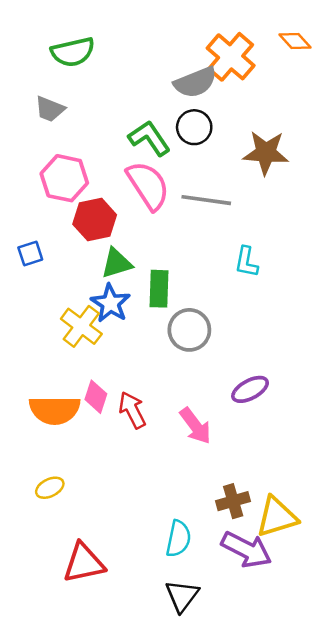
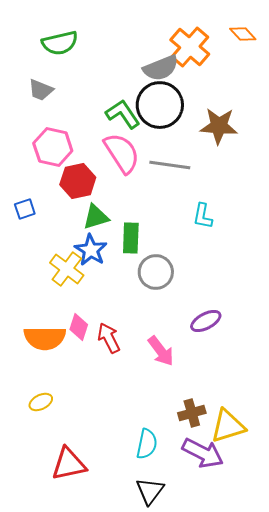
black circle: (194, 127) -> (160, 105), size x1.6

